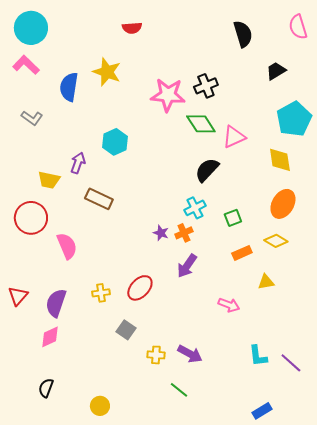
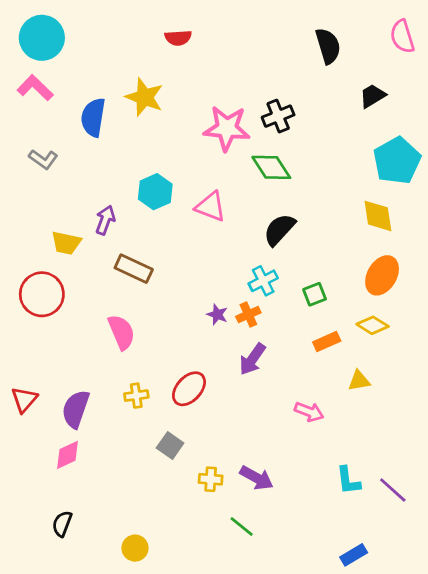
pink triangle: (234, 137) -> (211, 207), moved, turned 45
pink semicircle: (67, 246) -> (121, 332), moved

